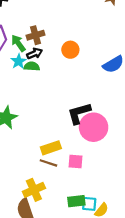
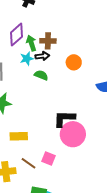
green semicircle: (32, 66) -> (41, 75), moved
yellow rectangle: (51, 148) -> (19, 136), moved
brown line: (48, 163) -> (28, 163), moved

